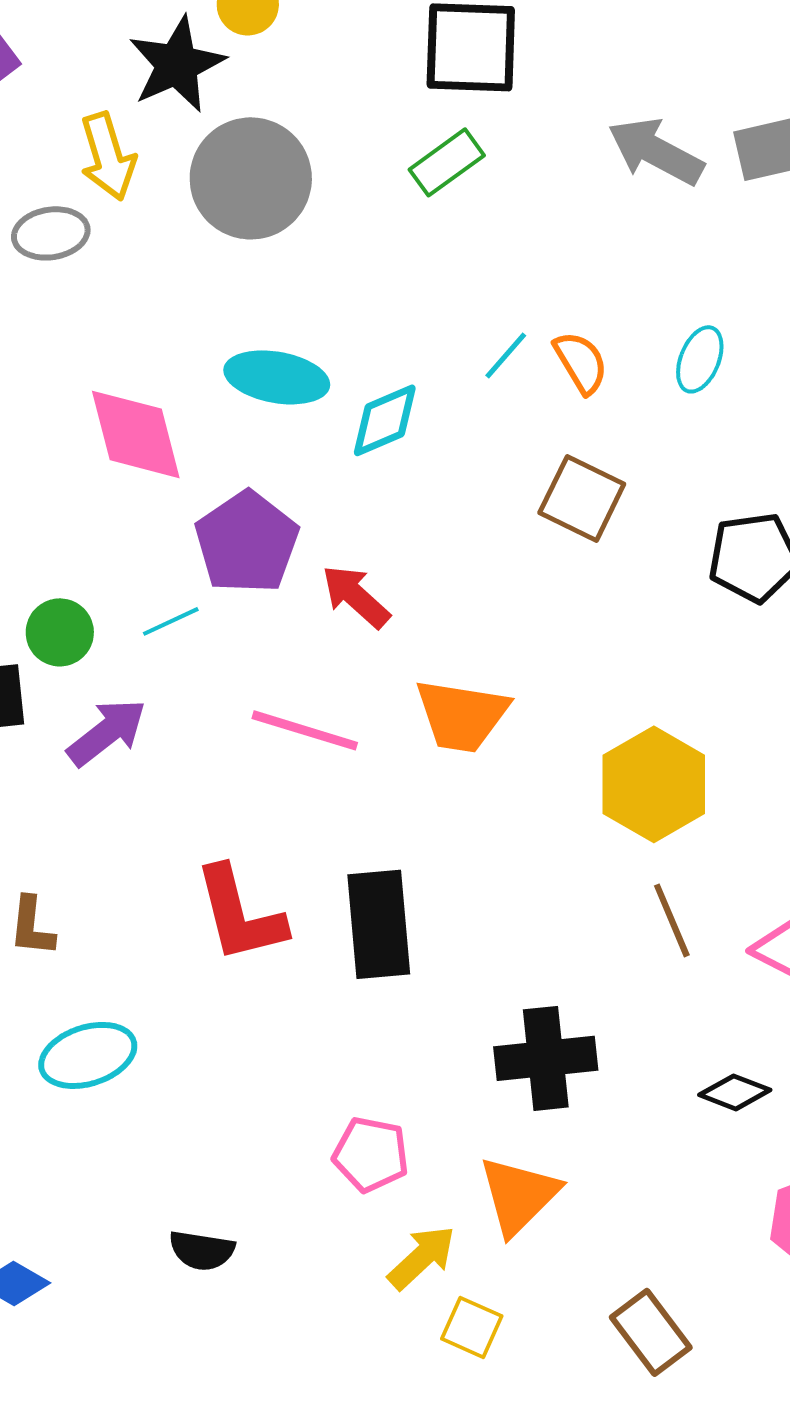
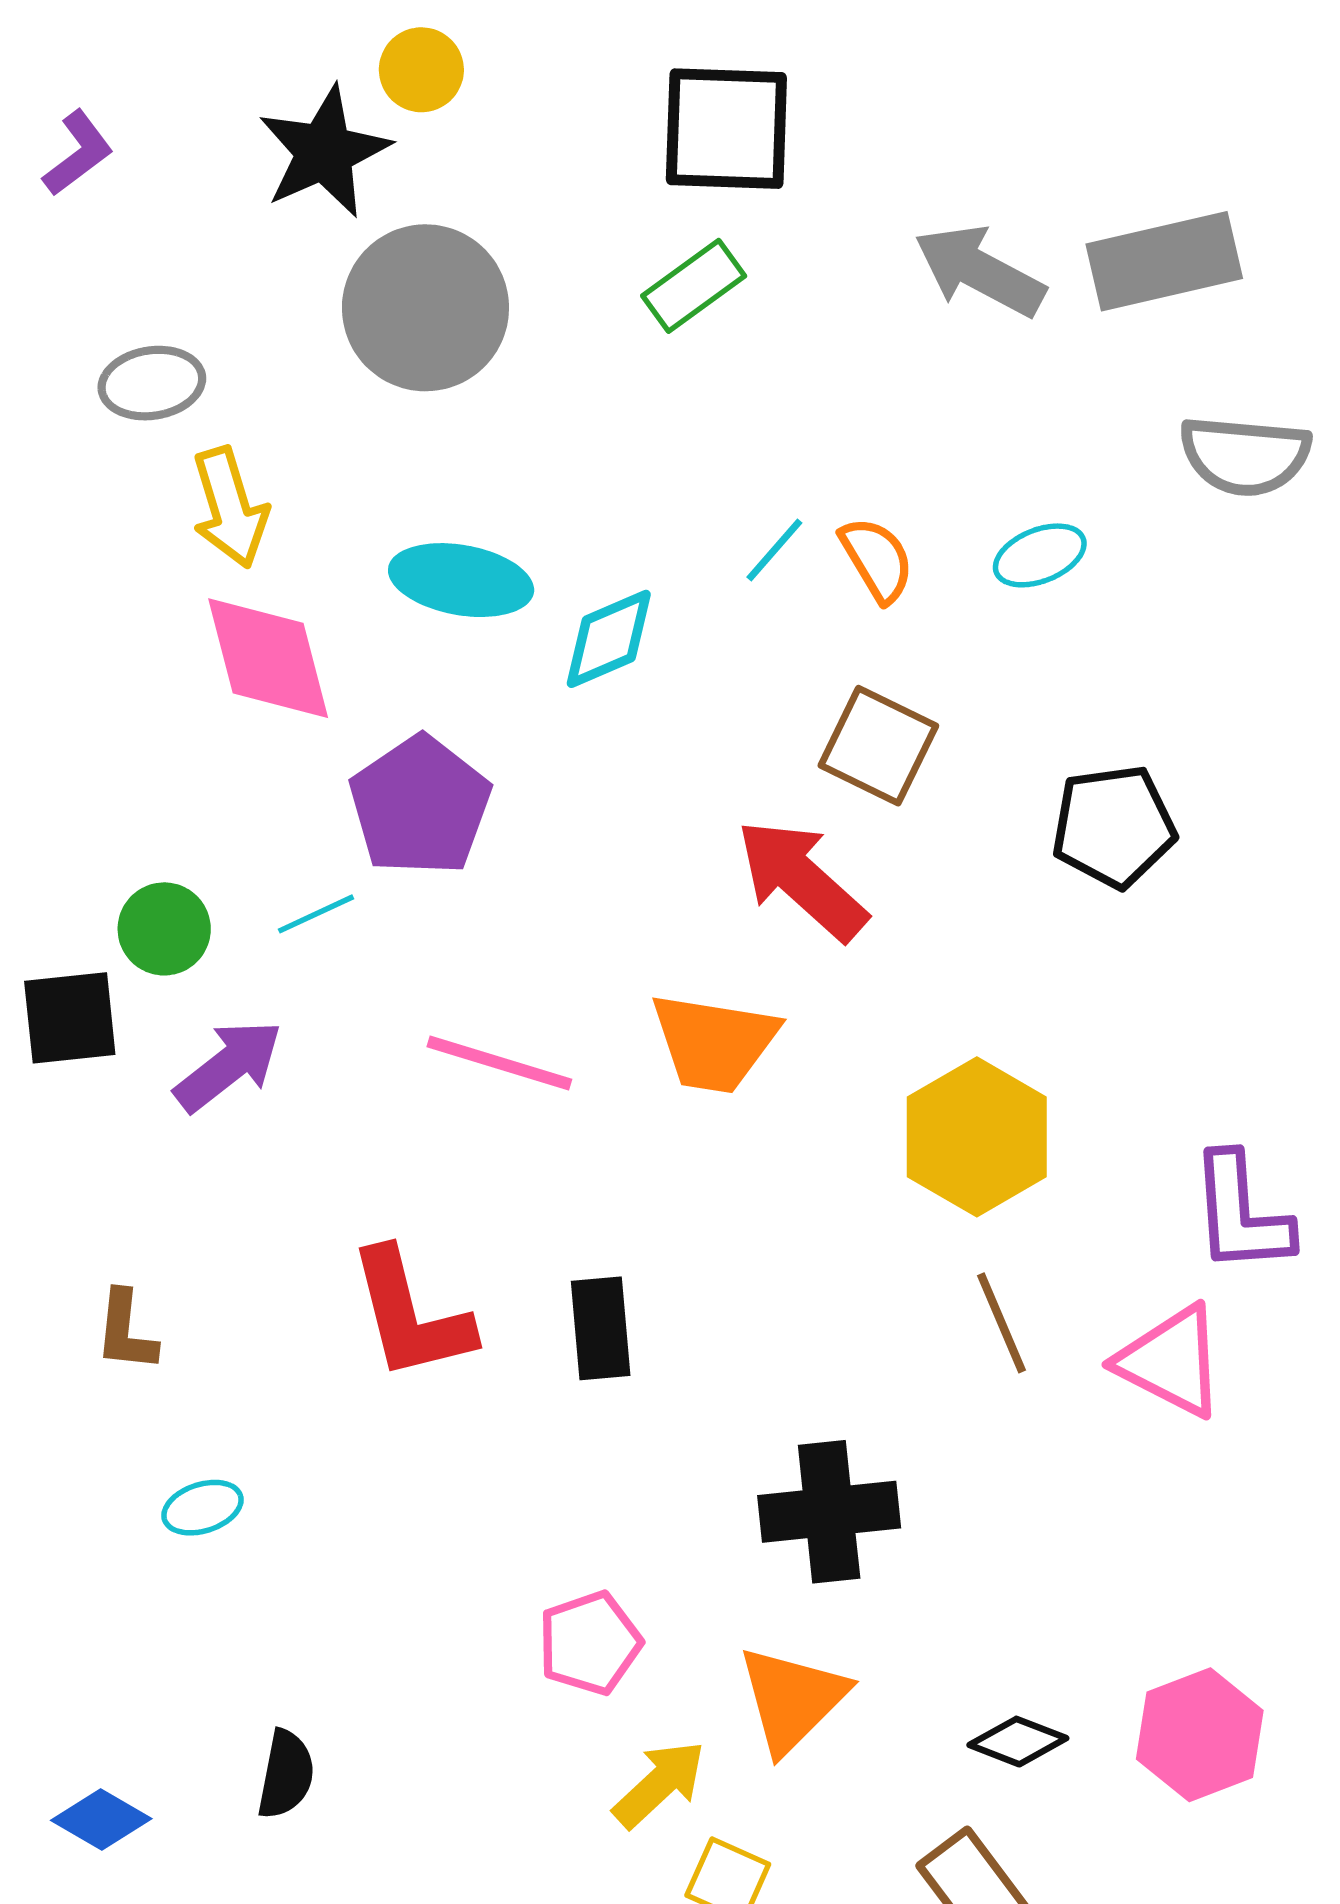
yellow arrow: (108, 156) -> (230, 508), moved
cyan ellipse: (700, 359) -> (1040, 555), turned 46
red arrow: (356, 596) -> (802, 880), moved, size x1.4
black rectangle: (379, 924) -> (601, 1328), size x0.7
cyan ellipse: (88, 1055) -> (202, 1508), size x0.6
black diamond: (735, 1092) -> (1018, 1742), moved
pink pentagon: (371, 1154) -> (590, 1643), turned -30
black semicircle: (202, 1250) -> (286, 1774), moved, turned -88

